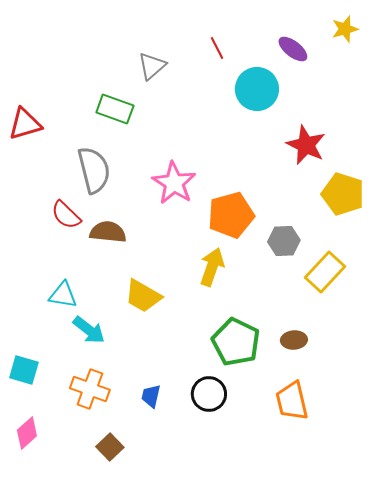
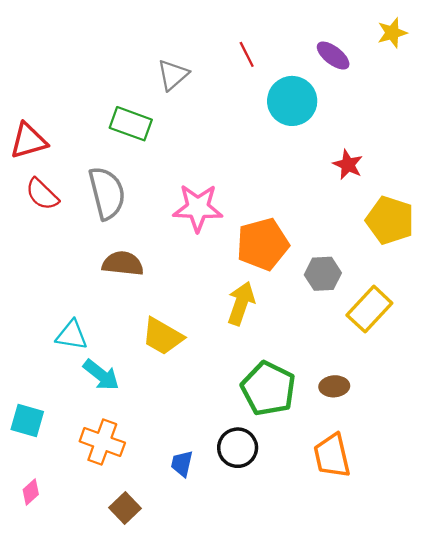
red star: (306, 145) -> (348, 165), size x0.7
pink star: (174, 183) -> (198, 208), turned -30
red semicircle: (66, 215) -> (42, 194), moved
blue trapezoid: (151, 396) -> (182, 464), moved
pink diamond: (27, 433) -> (31, 492), size x0.7

